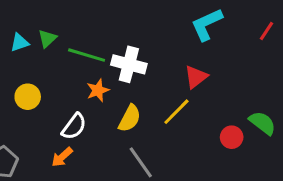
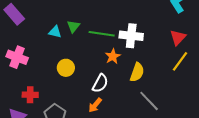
cyan triangle: (20, 43) -> (55, 32), turned 40
yellow line: (176, 112) -> (180, 61), moved

